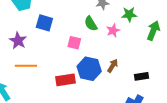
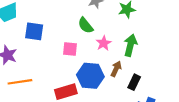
pink star: (113, 30) -> (104, 43), moved
green arrow: (153, 31) -> (130, 45), moved
black rectangle: (142, 76) -> (134, 82), moved, turned -48

